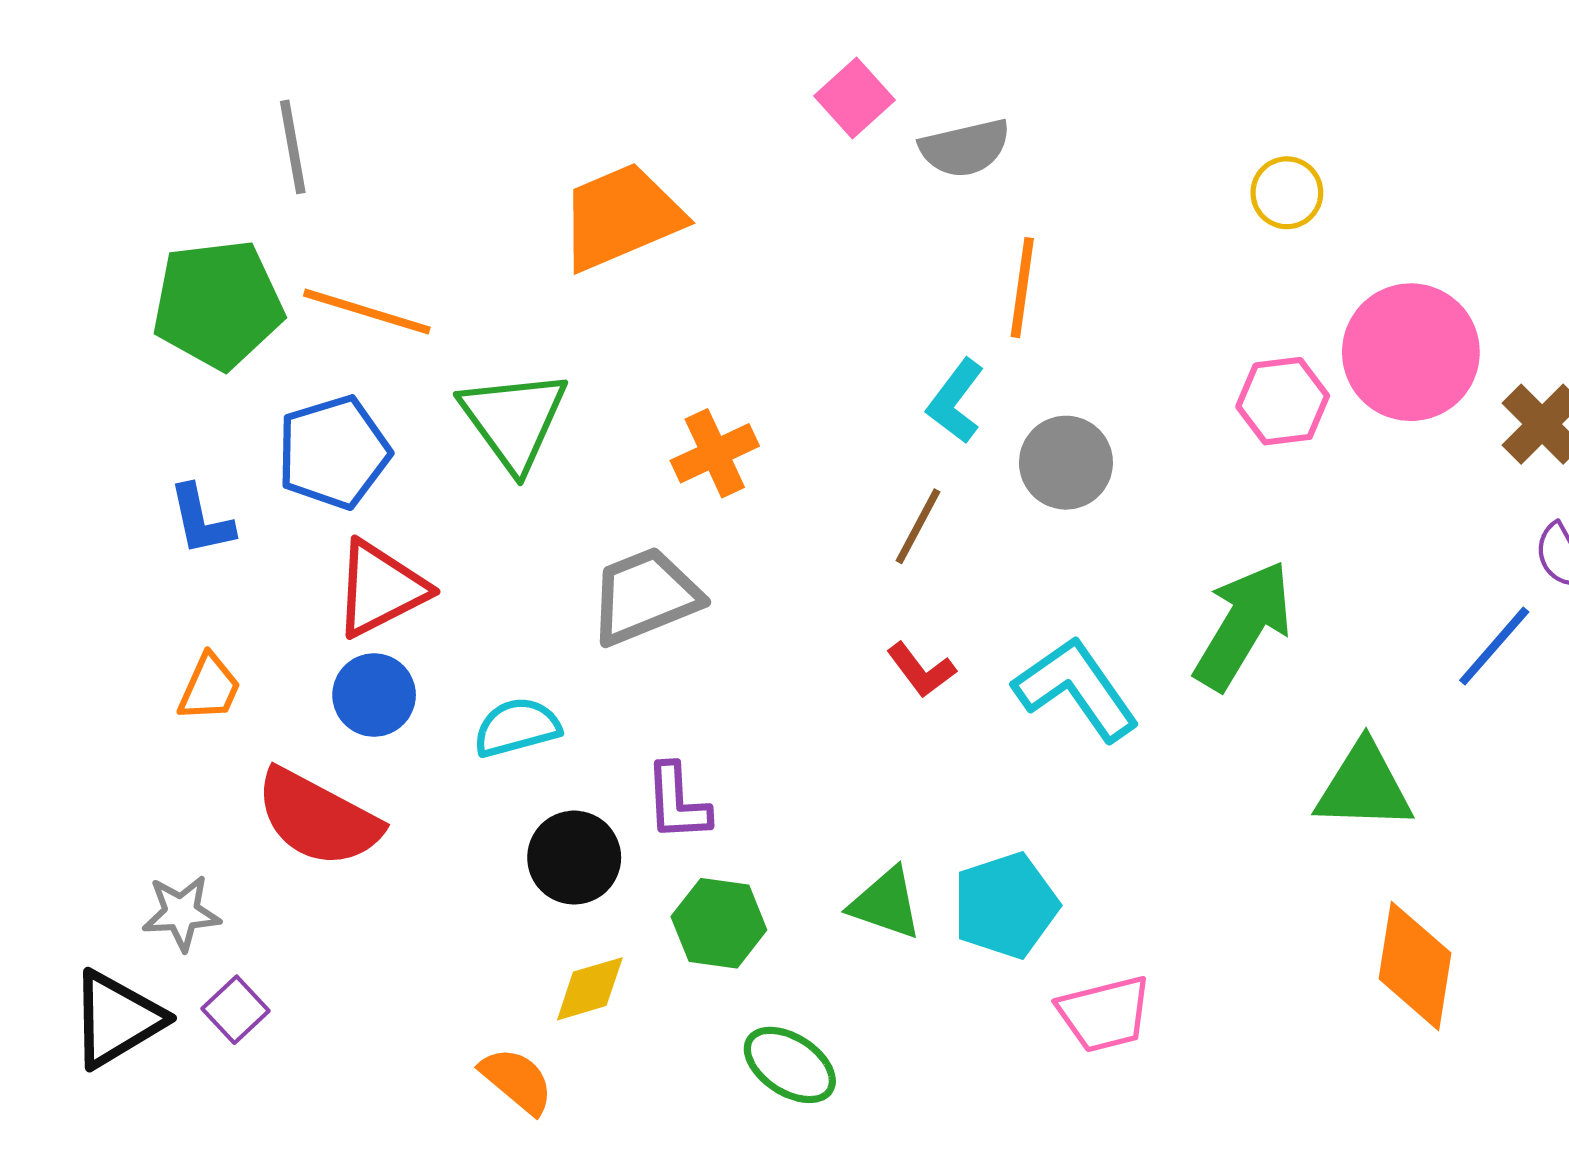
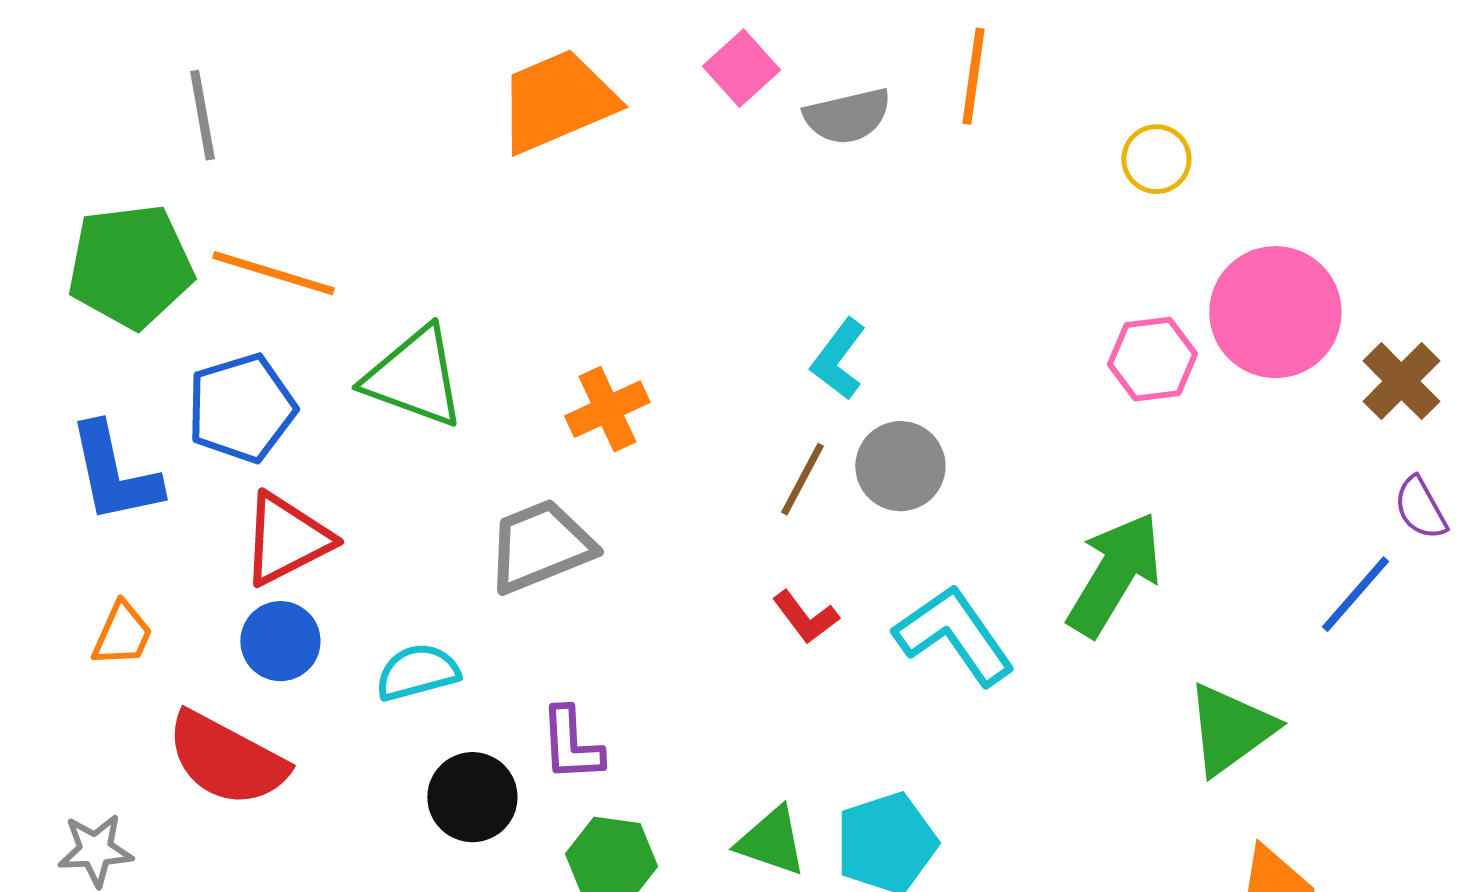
orange trapezoid: (621, 217) -> (557, 101), moved
orange line: (1022, 288) -> (973, 76), moved
green triangle: (514, 420) -> (414, 377), turned -34
gray circle: (1066, 463) -> (900, 466), moved
blue L-shape: (201, 520) -> (114, 473), size x1.5
green triangle: (1364, 787) -> (1230, 729), turned -38

